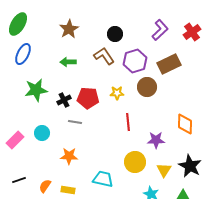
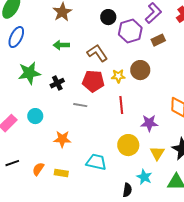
brown L-shape: (104, 56) -> (97, 53), moved
purple hexagon: (135, 61) -> (130, 31), moved
brown rectangle: (169, 64) -> (158, 40), moved, size x0.6
yellow star: (117, 93) -> (118, 76), moved
red pentagon: (88, 98) -> (93, 81), moved
gray line: (75, 122) -> (80, 105), moved

